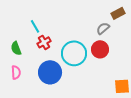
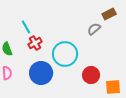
red circle: (100, 49) -> (91, 75), moved

